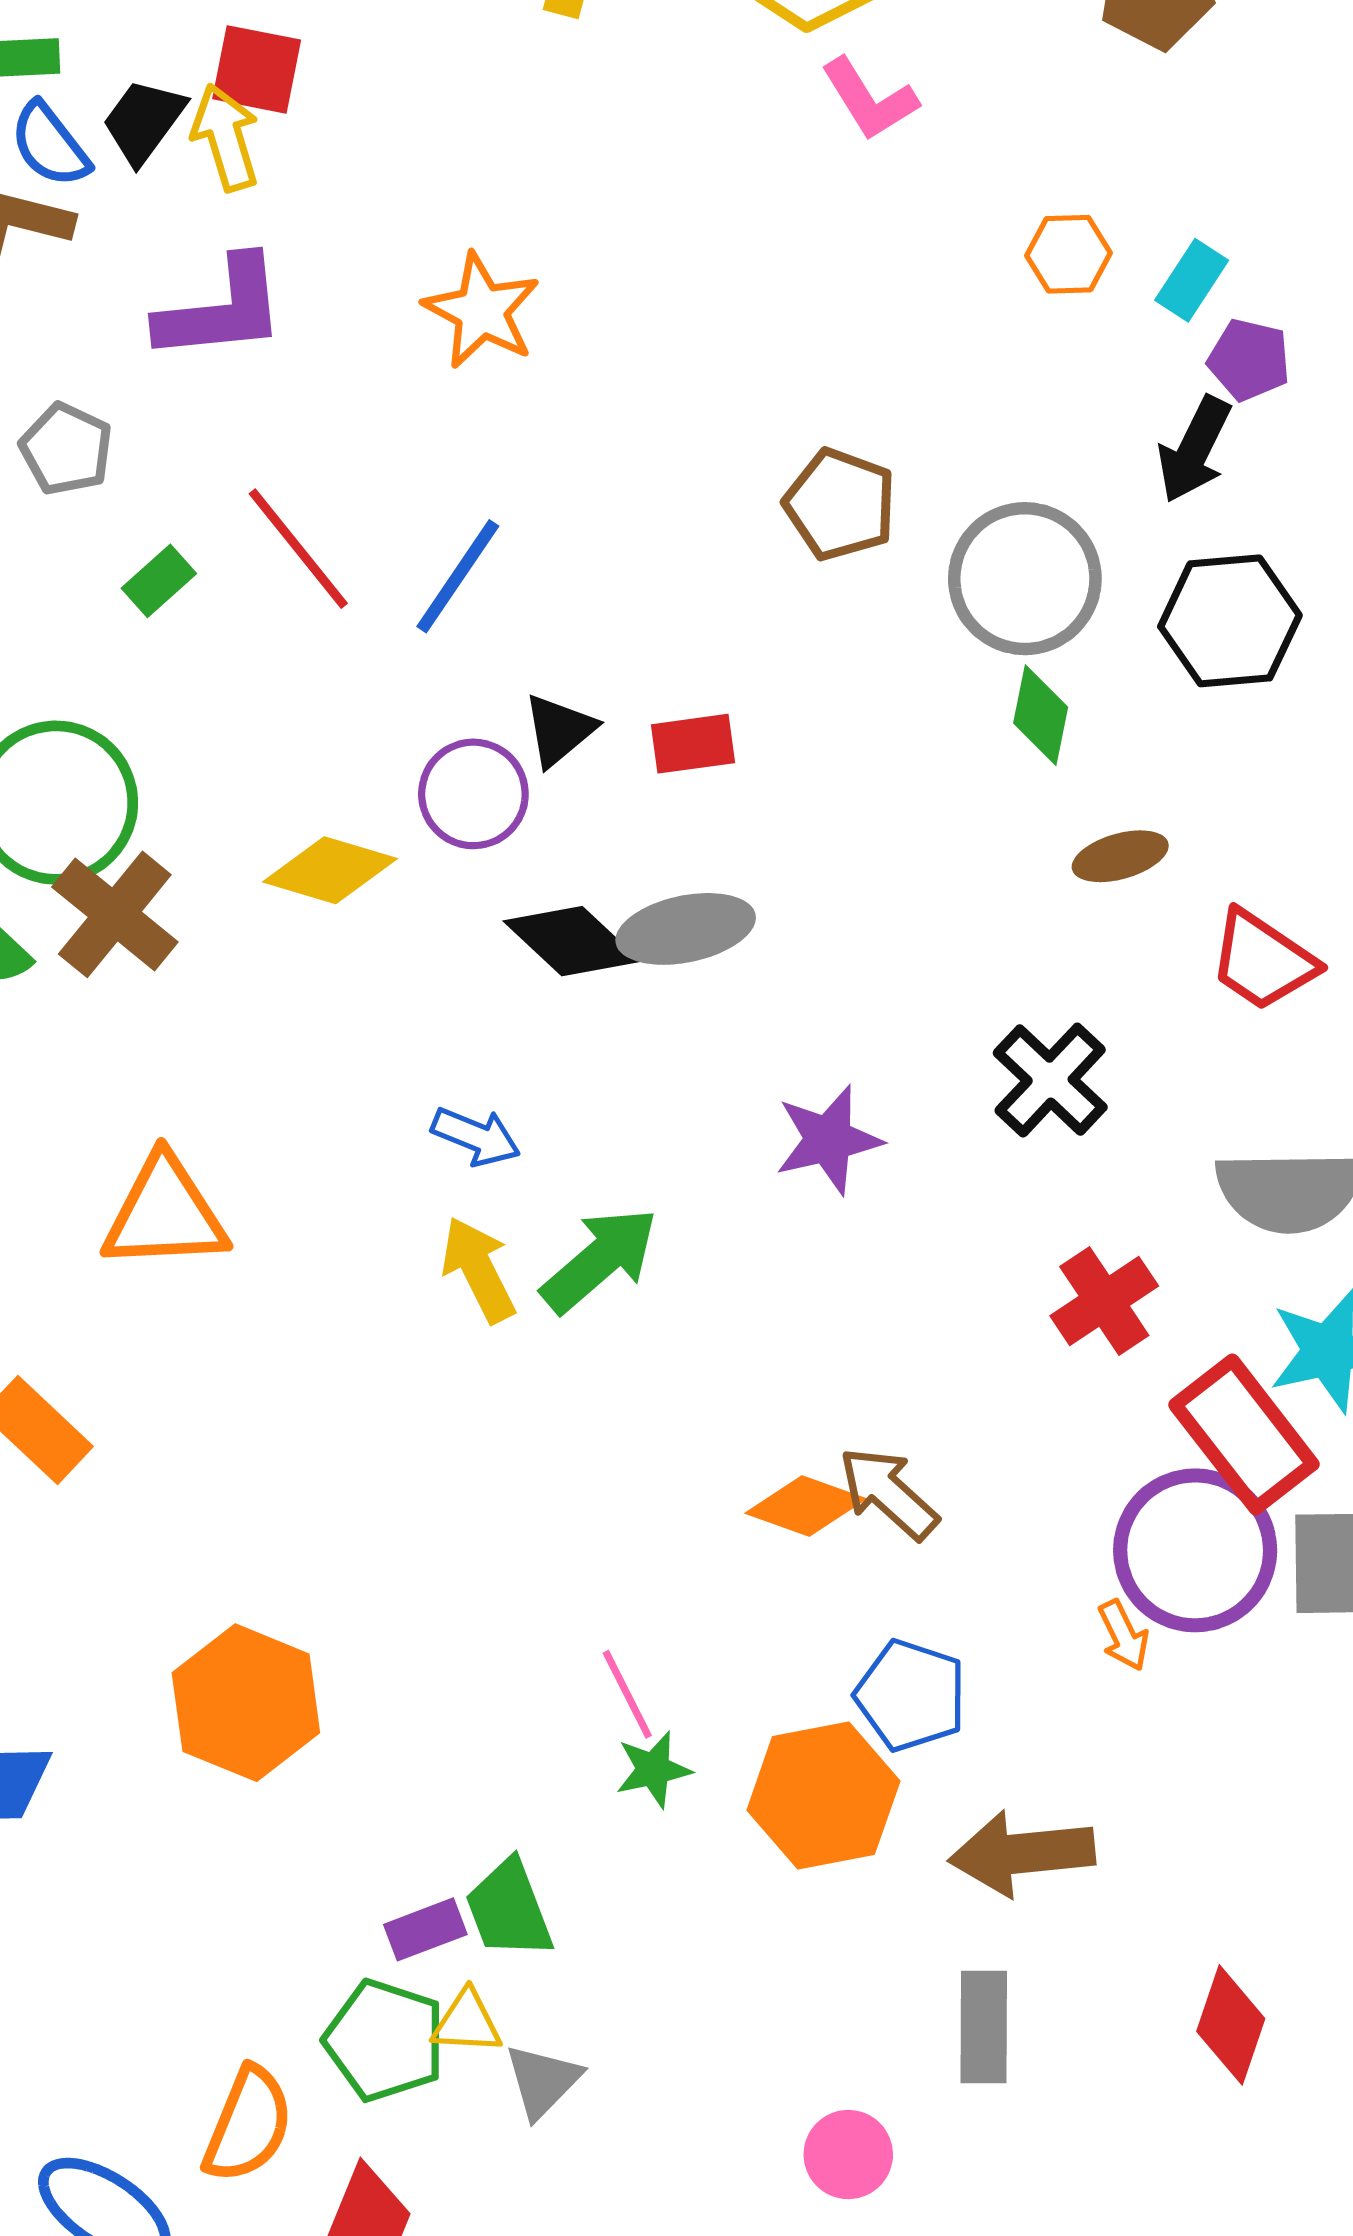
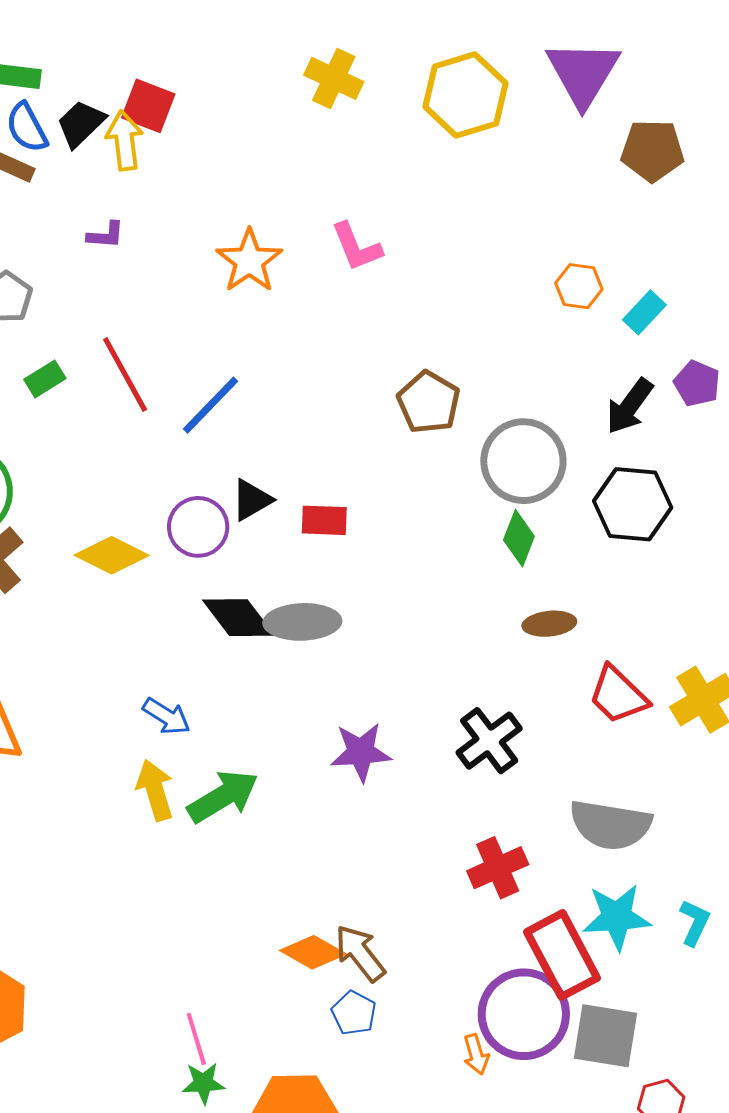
pink L-shape: (869, 99) -> (357, 247), moved
purple L-shape: (222, 310) -> (106, 235), size x0.5
purple pentagon: (1249, 360) -> (697, 383), moved
blue pentagon: (911, 1695) -> (354, 1013), moved, size x0.7

